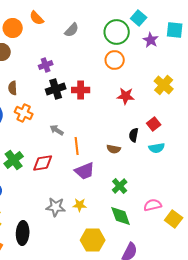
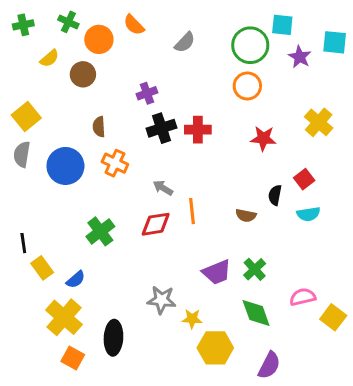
cyan square: (139, 18) -> (282, 25), turned -35
red diamond: (43, 163) -> (156, 224), moved
purple trapezoid: (85, 171) -> (217, 272), moved
yellow star: (80, 205) -> (192, 319), moved

